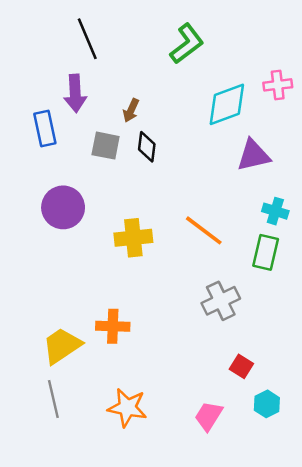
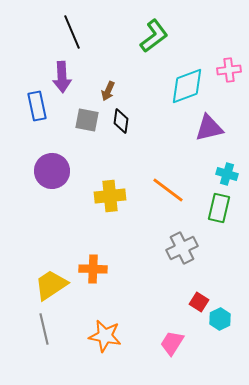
cyan hexagon: (267, 404) -> (220, 319), moved

